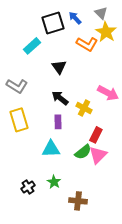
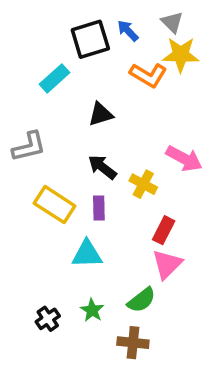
yellow star: (106, 32) -> (181, 55), turned -30
black triangle: (59, 67) -> (101, 114), turned 49
gray L-shape: (17, 86) -> (29, 147), turned -45
yellow rectangle: (19, 120) -> (55, 205), moved, turned -40
green semicircle: (83, 152) -> (141, 300), moved

